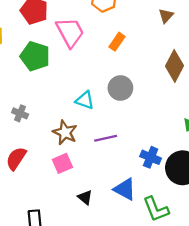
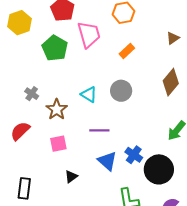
brown star: (65, 132) -> (57, 109), moved
blue triangle: (125, 189) -> (107, 161), moved
black triangle: (85, 197) -> (71, 177), turned 32

